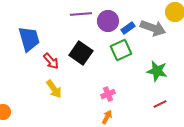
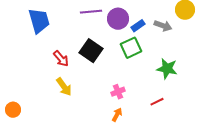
gray arrow: (153, 28) -> (163, 26), size x0.7
blue trapezoid: (29, 39) -> (39, 21), moved
red line: (160, 104) -> (157, 102), moved

